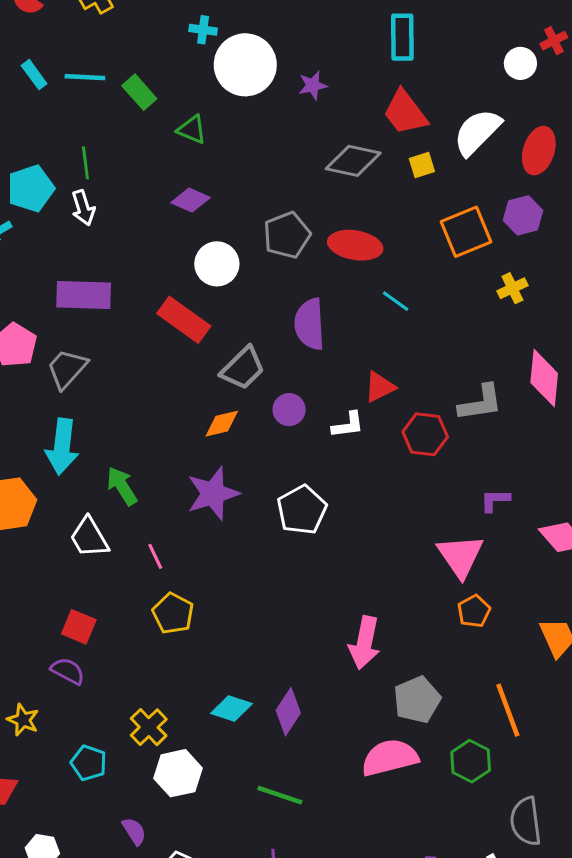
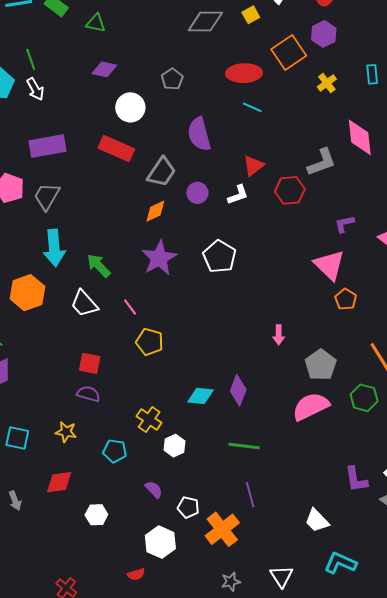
gray pentagon: (287, 235) -> (172, 79), size x0.7
red ellipse: (355, 245) -> (244, 73), moved
pink arrow: (365, 643) -> (279, 335), size x0.6
white hexagon: (178, 773) -> (175, 446), size x0.7

